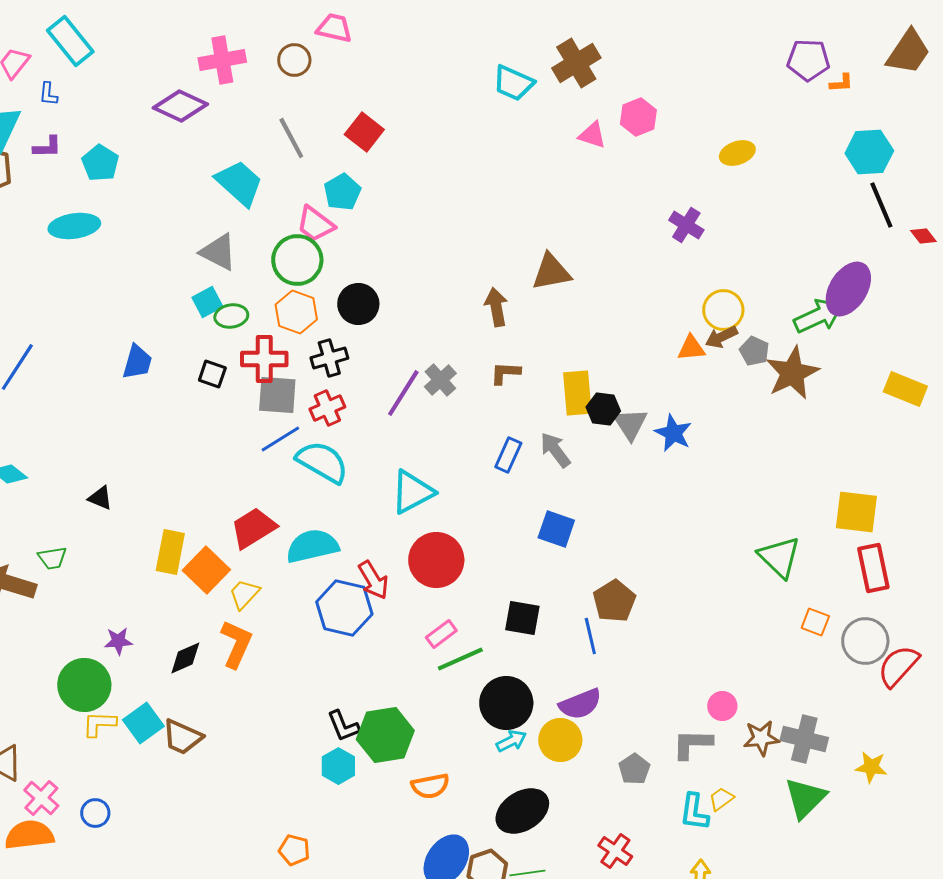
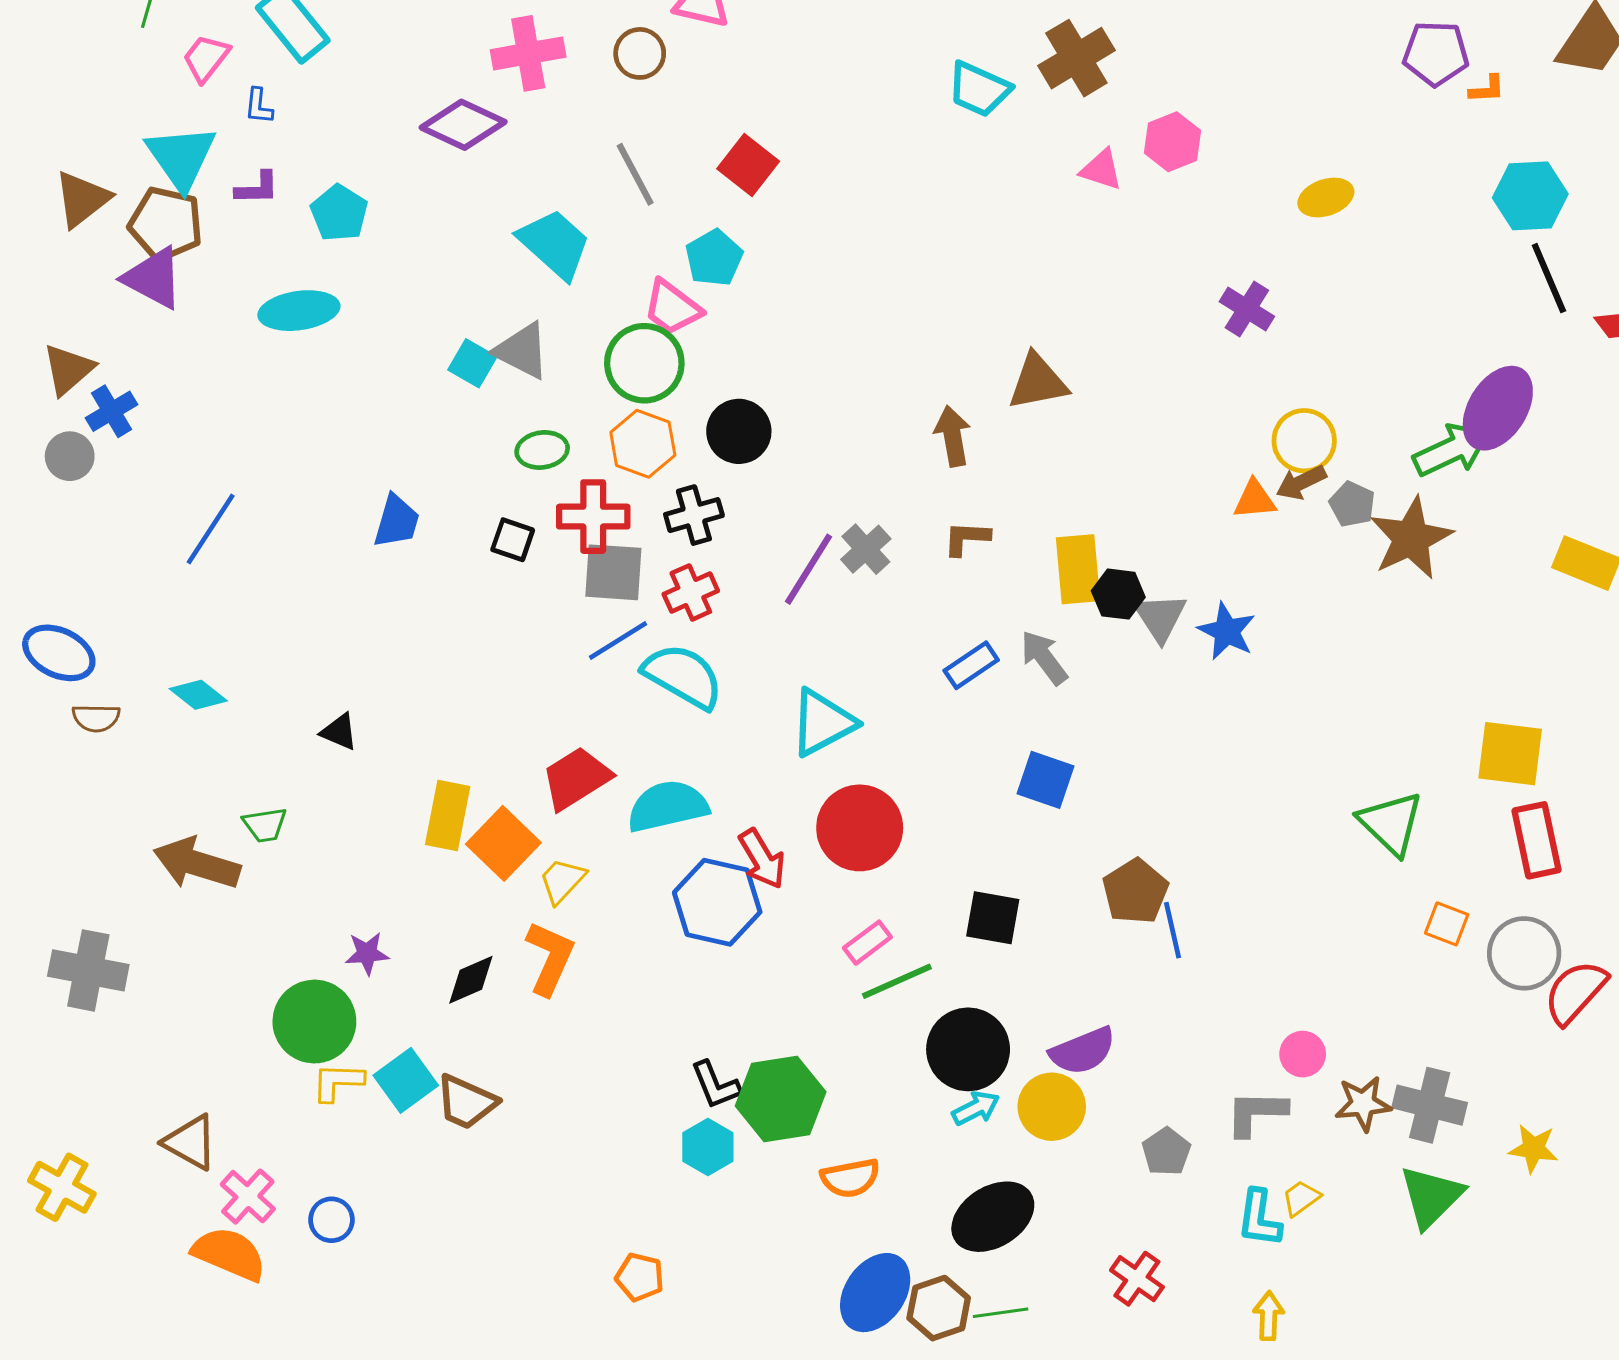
cyan square: (207, 302) -> (472, 363), moved, turned -32
blue rectangle: (508, 455) -> (971, 665), turned 32
blue line: (590, 636) -> (1173, 930), moved
orange semicircle: (29, 835) -> (229, 1254), turned 30

